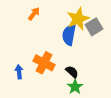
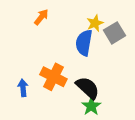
yellow star: (78, 19) -> (95, 23), size x0.6
black semicircle: (72, 72) -> (88, 88), size x1.5

